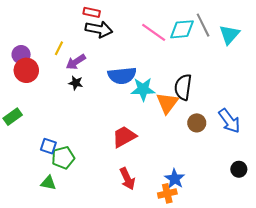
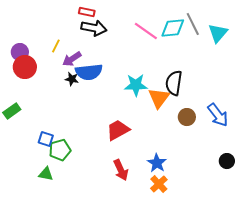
blue semicircle: (122, 76) -> (89, 72), moved
blue star: (175, 179) -> (157, 163), moved
orange cross: (167, 193) -> (159, 184), turned -30

